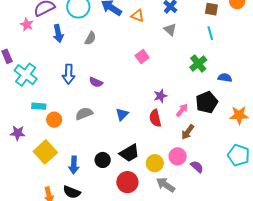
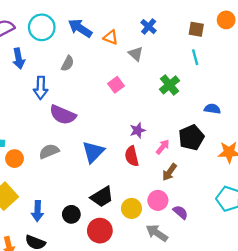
gray triangle: (170, 30) -> (136, 54), moved
gray semicircle: (90, 38) -> (68, 63), moved
green cross: (198, 64) -> (169, 85), moved
blue arrow: (69, 74) -> (41, 88), moved
purple semicircle: (96, 82) -> (63, 115), size x1.6
blue triangle: (122, 114) -> (93, 152), size x1.5
black circle: (103, 160) -> (71, 214), moved
gray arrow: (166, 185) -> (157, 233), moved

